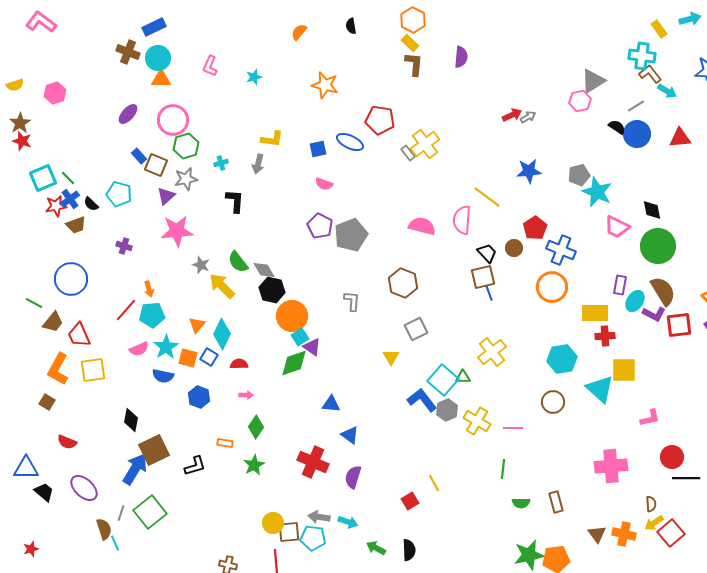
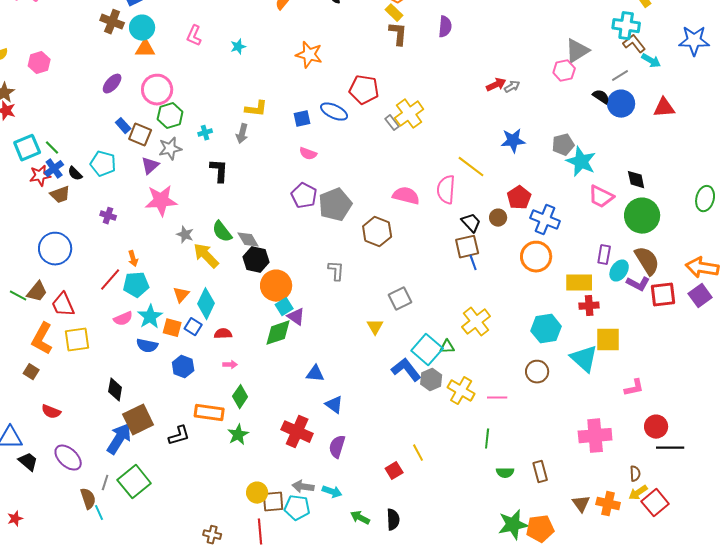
brown hexagon: (403, 283) -> (377, 232), moved
green line: (34, 303) -> (18, 296), moved
orange rectangle: (225, 443) -> (209, 413), size x1.8

